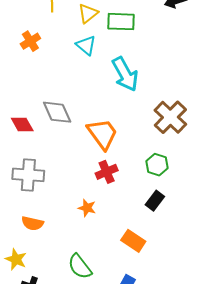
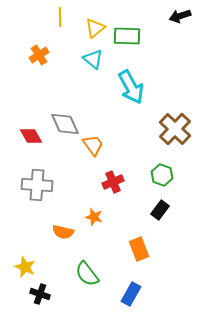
orange trapezoid: (102, 134) -> (93, 145), moved, size x0.7
orange semicircle: (32, 223) -> (63, 232), moved
orange rectangle: (133, 241) -> (139, 249), turned 35

